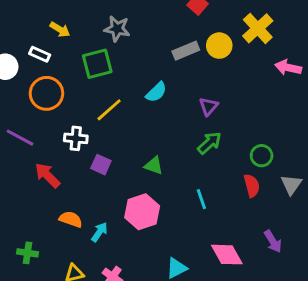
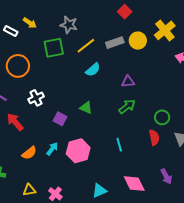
white rectangle: (40, 54) -> (11, 31), moved
purple triangle: (209, 106) -> (128, 82), turned 40
yellow line: (109, 110) -> (86, 46), moved
white cross: (76, 138) -> (36, 98), turned -35
purple square: (101, 165) -> (60, 119), moved
green triangle: (154, 166) -> (86, 108), moved
orange semicircle: (71, 219) -> (29, 153), turned 119
cyan arrow: (99, 232) -> (52, 149), moved

